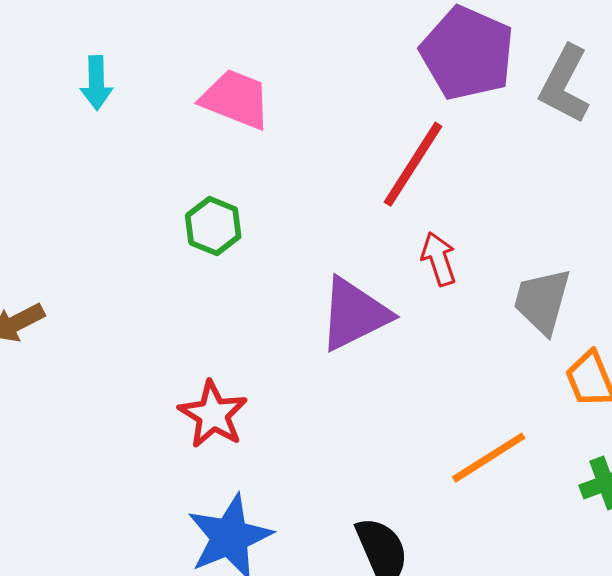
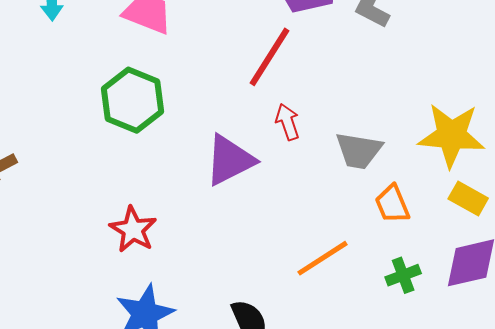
green hexagon: (213, 226) -> (132, 100), size x1.6
gray trapezoid: (542, 301) -> (359, 151), turned -96

